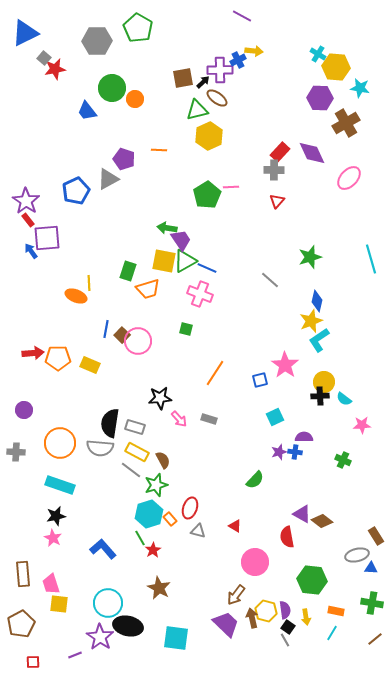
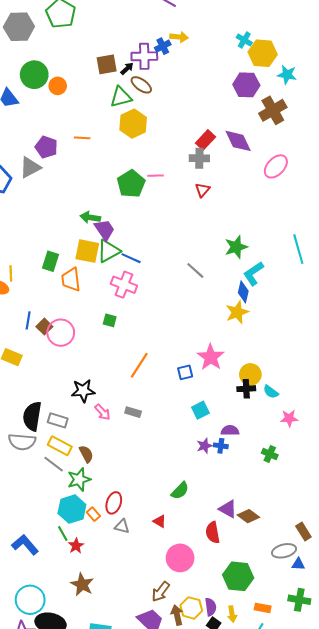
orange trapezoid: (148, 289) -> (71, 280), turned 100
cyan L-shape: (319, 340) -> (253, 273), moved
green semicircle: (255, 480) -> (180, 491), moved

